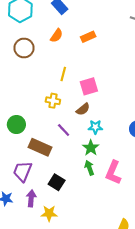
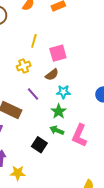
yellow cross: (53, 101) -> (24, 66), turned -32
green arrow: (89, 168) -> (57, 130), turned -48
black square: (57, 182) -> (39, 145), moved

